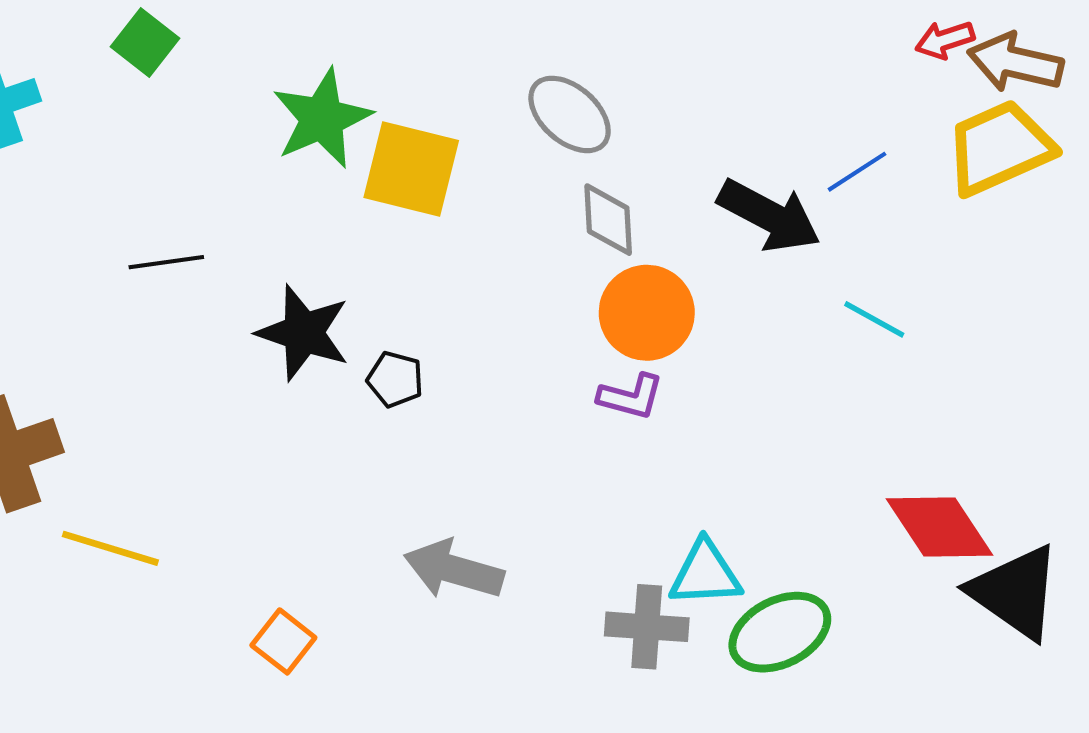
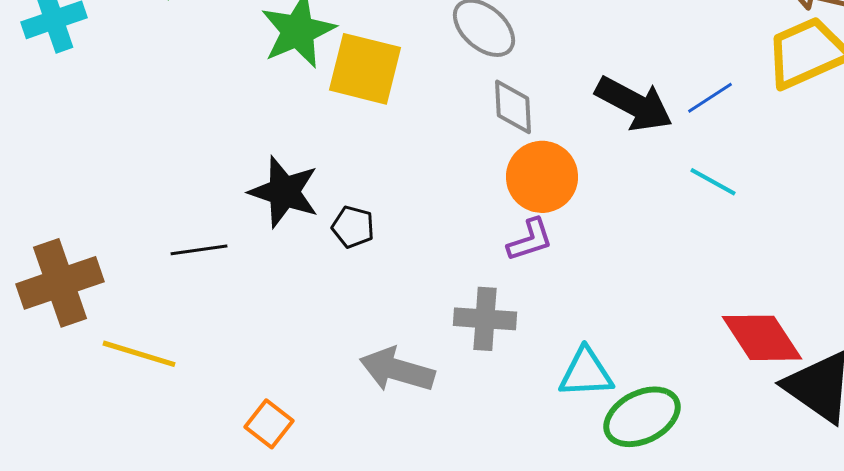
blue line: (857, 172) -> (710, 98), moved
black line: (166, 262) -> (199, 250), moved
purple L-shape: (631, 397) -> (530, 240), turned -33
gray cross: (647, 627) -> (485, 319), moved

